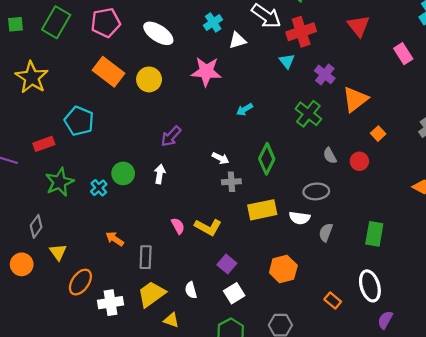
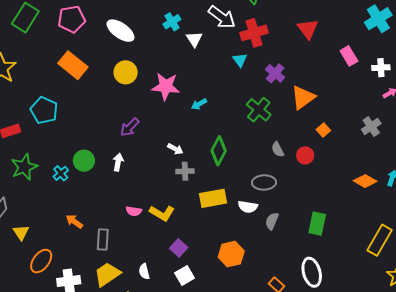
white triangle: (237, 40) -> (194, 39), turned -48
pink star: (206, 71) -> (166, 86), moved
yellow circle: (149, 79) -> (126, 72), moved
pink semicircle: (178, 226) -> (134, 211), turned 126

